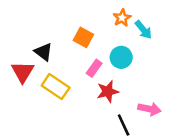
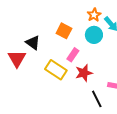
cyan circle: (121, 57) -> (94, 35), moved
yellow rectangle: (56, 87) -> (56, 70), moved

